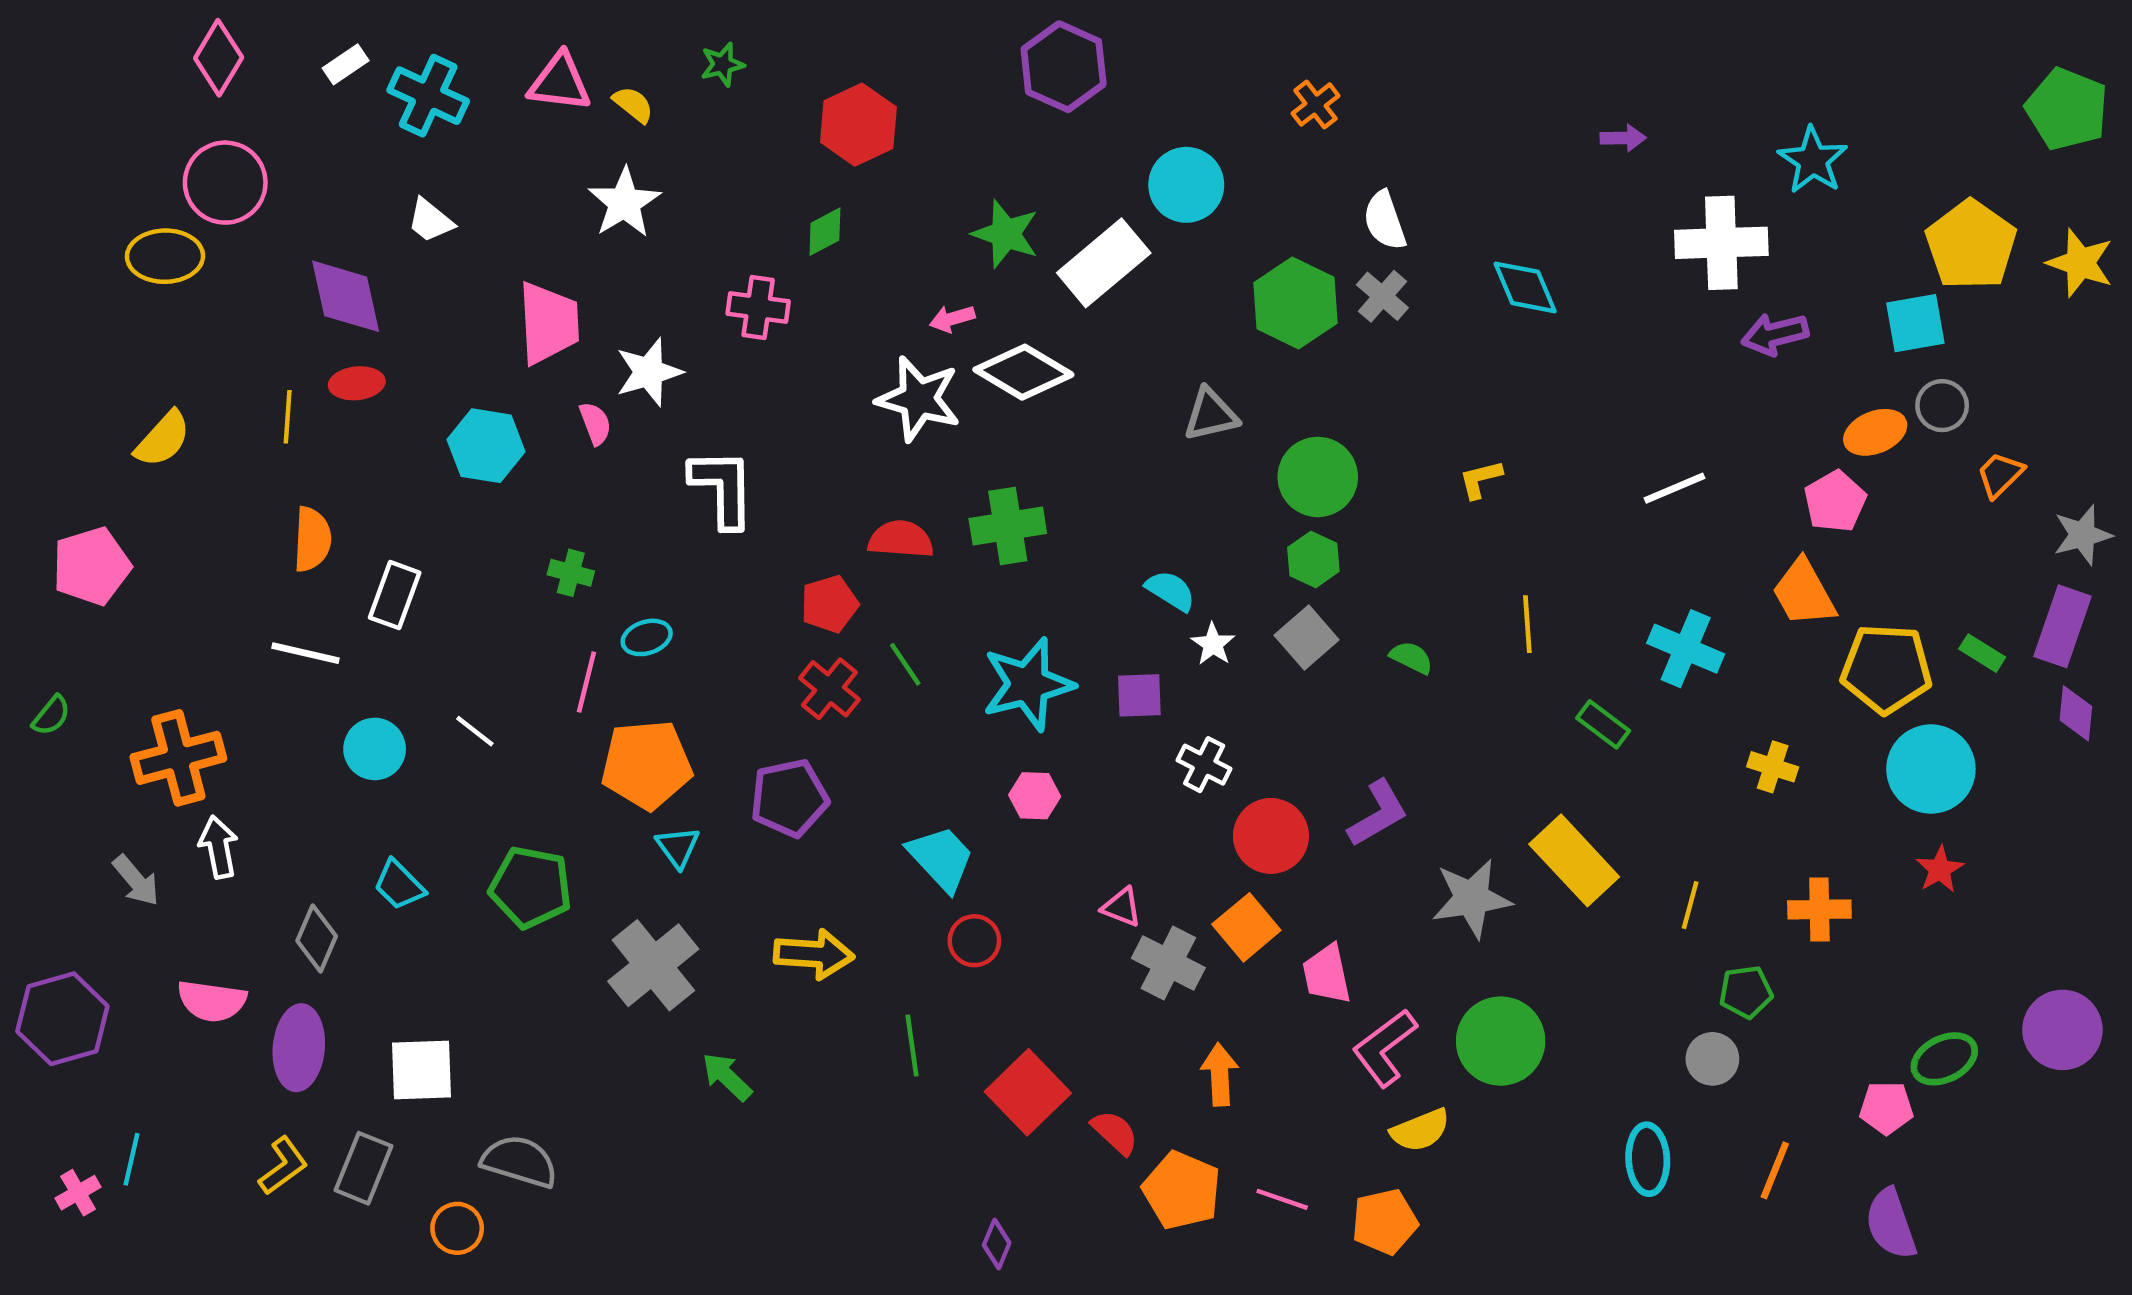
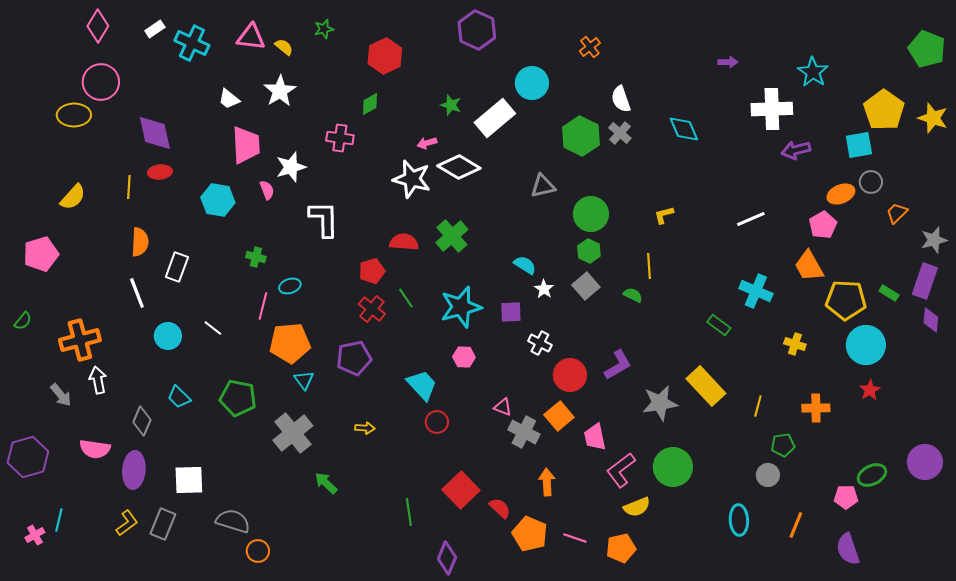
white trapezoid: (430, 221) -> (229, 99), moved
green star: (1006, 234) -> (451, 105), size x0.7
green cross: (1008, 526) -> (452, 236), turned -32
yellow line: (1527, 624) -> (649, 266), moved
white line: (305, 653) -> (137, 293), turned 56
yellow arrow: (814, 954) -> (365, 428), size x0.6
green line: (912, 1046) -> (409, 512), moved
orange circle: (457, 1228) -> (258, 551), moved
purple diamond: (997, 1244) -> (447, 558), size x1.5

